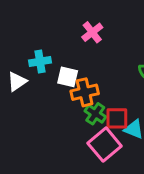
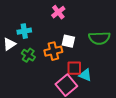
white square: (68, 77) -> (68, 41), moved
green cross: (95, 114) -> (28, 55), moved

